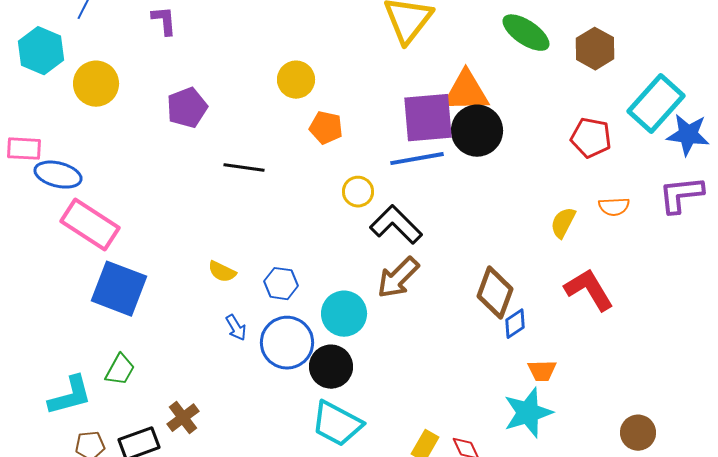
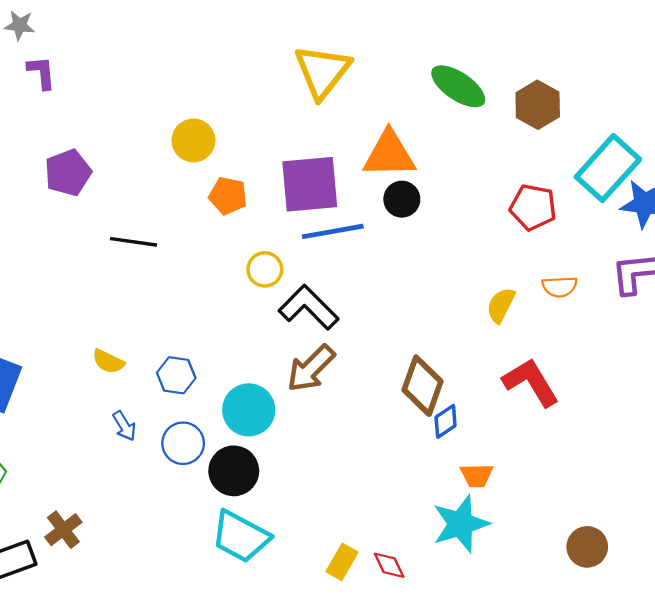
purple square: (428, 118) -> (310, 184), moved
black circle: (477, 131) -> (402, 199), size x0.6
blue circle: (287, 343) -> (183, 443), size x0.7

